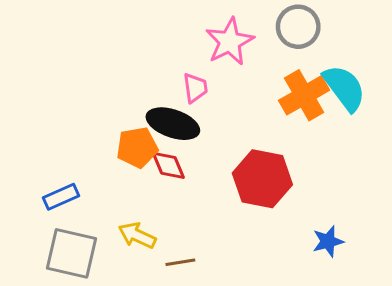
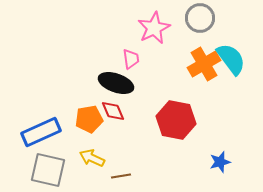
orange pentagon: (137, 147) -> (89, 119), moved
blue rectangle: (61, 197) -> (41, 132), size x1.6

